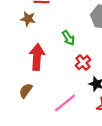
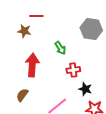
red cross: (83, 63) -> (73, 70), turned 32

